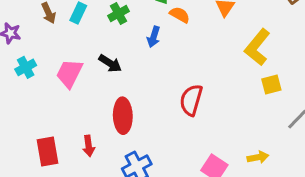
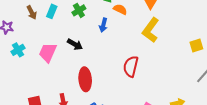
yellow L-shape: (257, 47) -> (151, 30), moved
yellow square: (271, 84) -> (196, 45), moved

